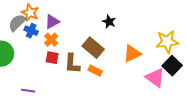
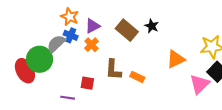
gray semicircle: (17, 23) -> (56, 44), moved
brown rectangle: (93, 48) -> (127, 30), moved
red square: (52, 58) -> (87, 83), moved
pink triangle: (155, 78) -> (200, 84), turned 40

